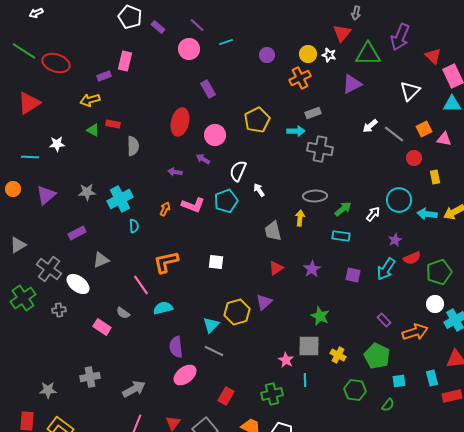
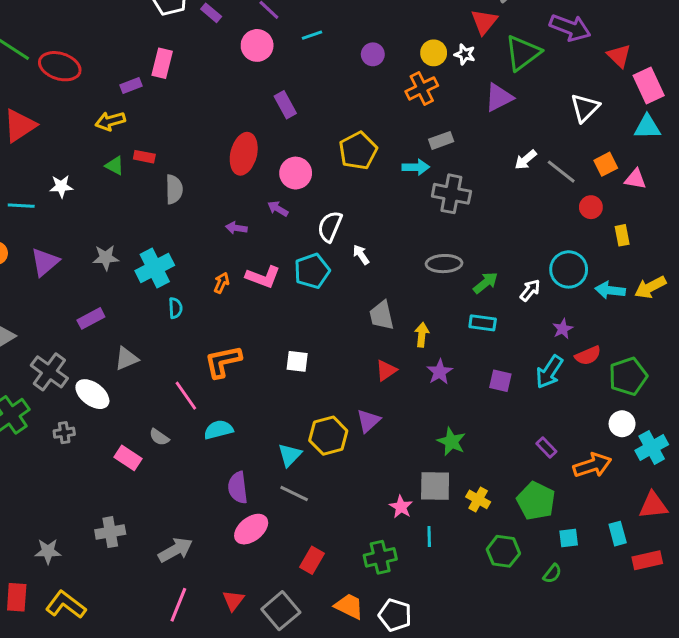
purple arrow: (400, 37) -> (570, 28), turned -92
green triangle: (368, 54) -> (523, 53), turned -36
yellow arrow: (300, 218) -> (422, 335), moved

